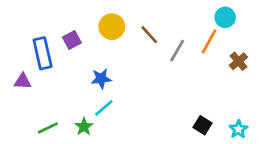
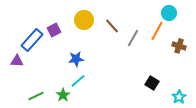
blue rectangle: (43, 53) -> (32, 40), turned 55
brown cross: (238, 61) -> (179, 46), turned -32
black square: (202, 125) -> (152, 83), moved

